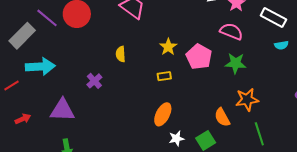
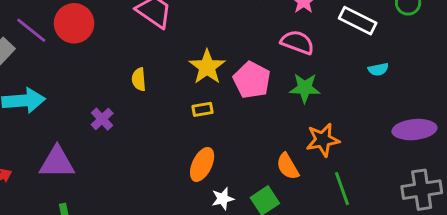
cyan semicircle: (281, 45) -> (378, 69), moved
yellow star: (168, 47) -> (207, 67), size x1.4

